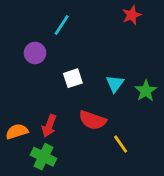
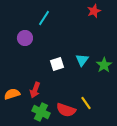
white square: (73, 78) -> (57, 64), moved
red semicircle: (92, 120) -> (66, 110), moved
green cross: (43, 157) -> (41, 112), moved

